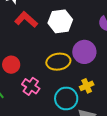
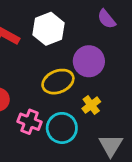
yellow cross: (87, 86) -> (91, 105), moved
cyan circle: (66, 98) -> (62, 128), moved

